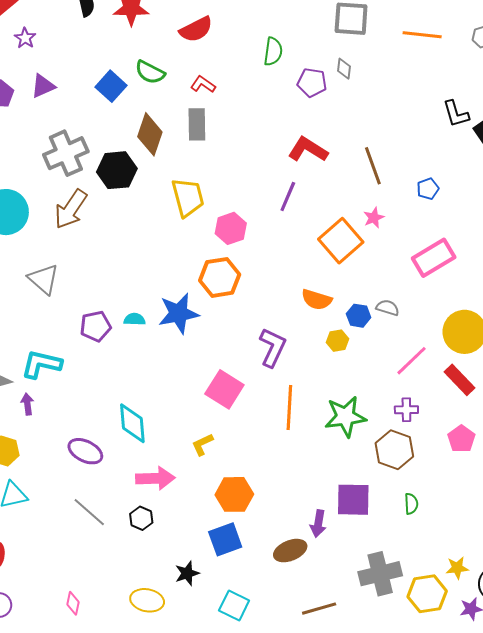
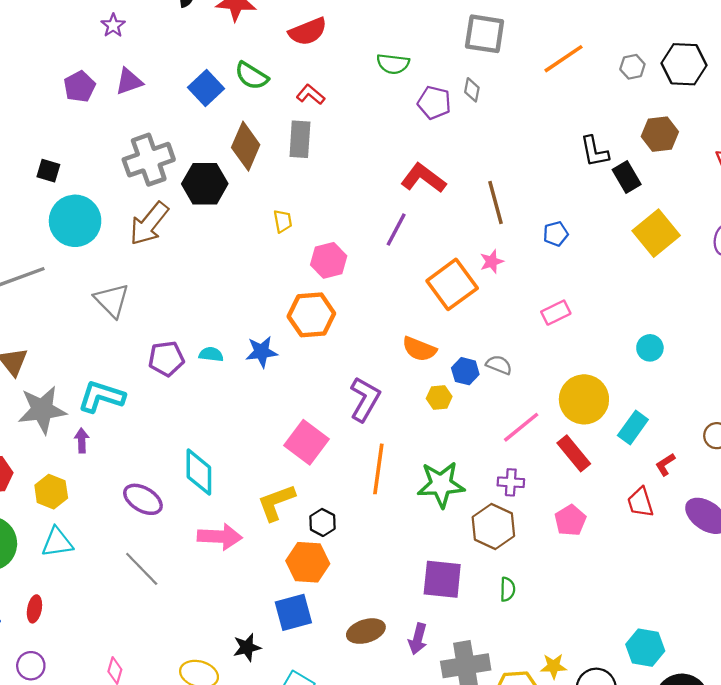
orange line: (422, 35) -> (563, 59), turned -45
green semicircle: (273, 52) -> (393, 64), turned 84
yellow trapezoid: (188, 197) -> (283, 221), size x0.5
pink rectangle: (434, 258) -> (556, 313), size x0.6
blue star: (179, 313) -> (262, 352), size x0.7
yellow L-shape: (202, 444) -> (276, 503), size x1.5
black hexagon: (141, 518) -> (323, 522), moved
purple arrow: (318, 524) -> (418, 639), moved

